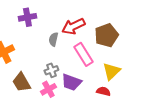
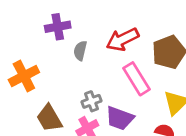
gray semicircle: (53, 39) -> (80, 51), moved

